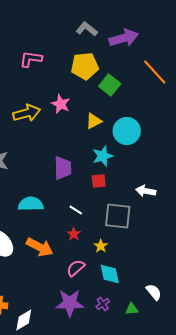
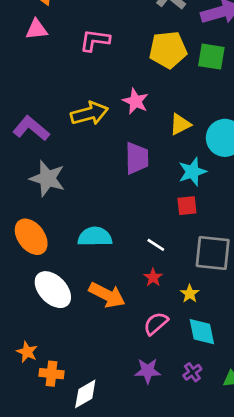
green square: (110, 85) -> (211, 57), moved, turned -30
purple trapezoid: (63, 168) -> (137, 158), moved
purple star: (70, 303) -> (148, 371), size x0.7

